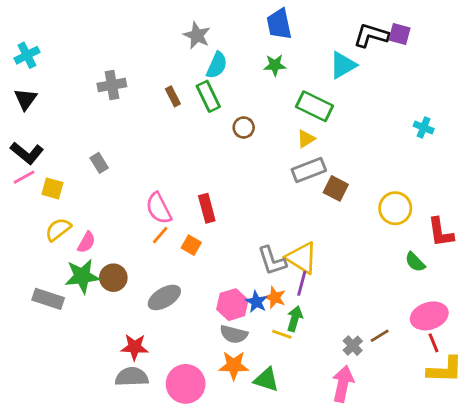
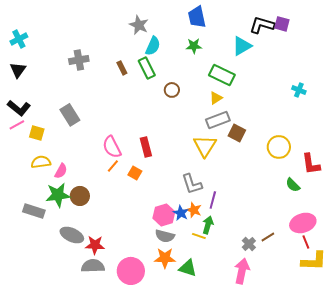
gray rectangle: (99, 163) -> (70, 115), size x1.5
yellow semicircle: (58, 229) -> (41, 162), turned 30
yellow triangle: (302, 258) -> (205, 146), moved, turned 30
gray ellipse: (164, 297) -> (72, 235), moved, turned 55

